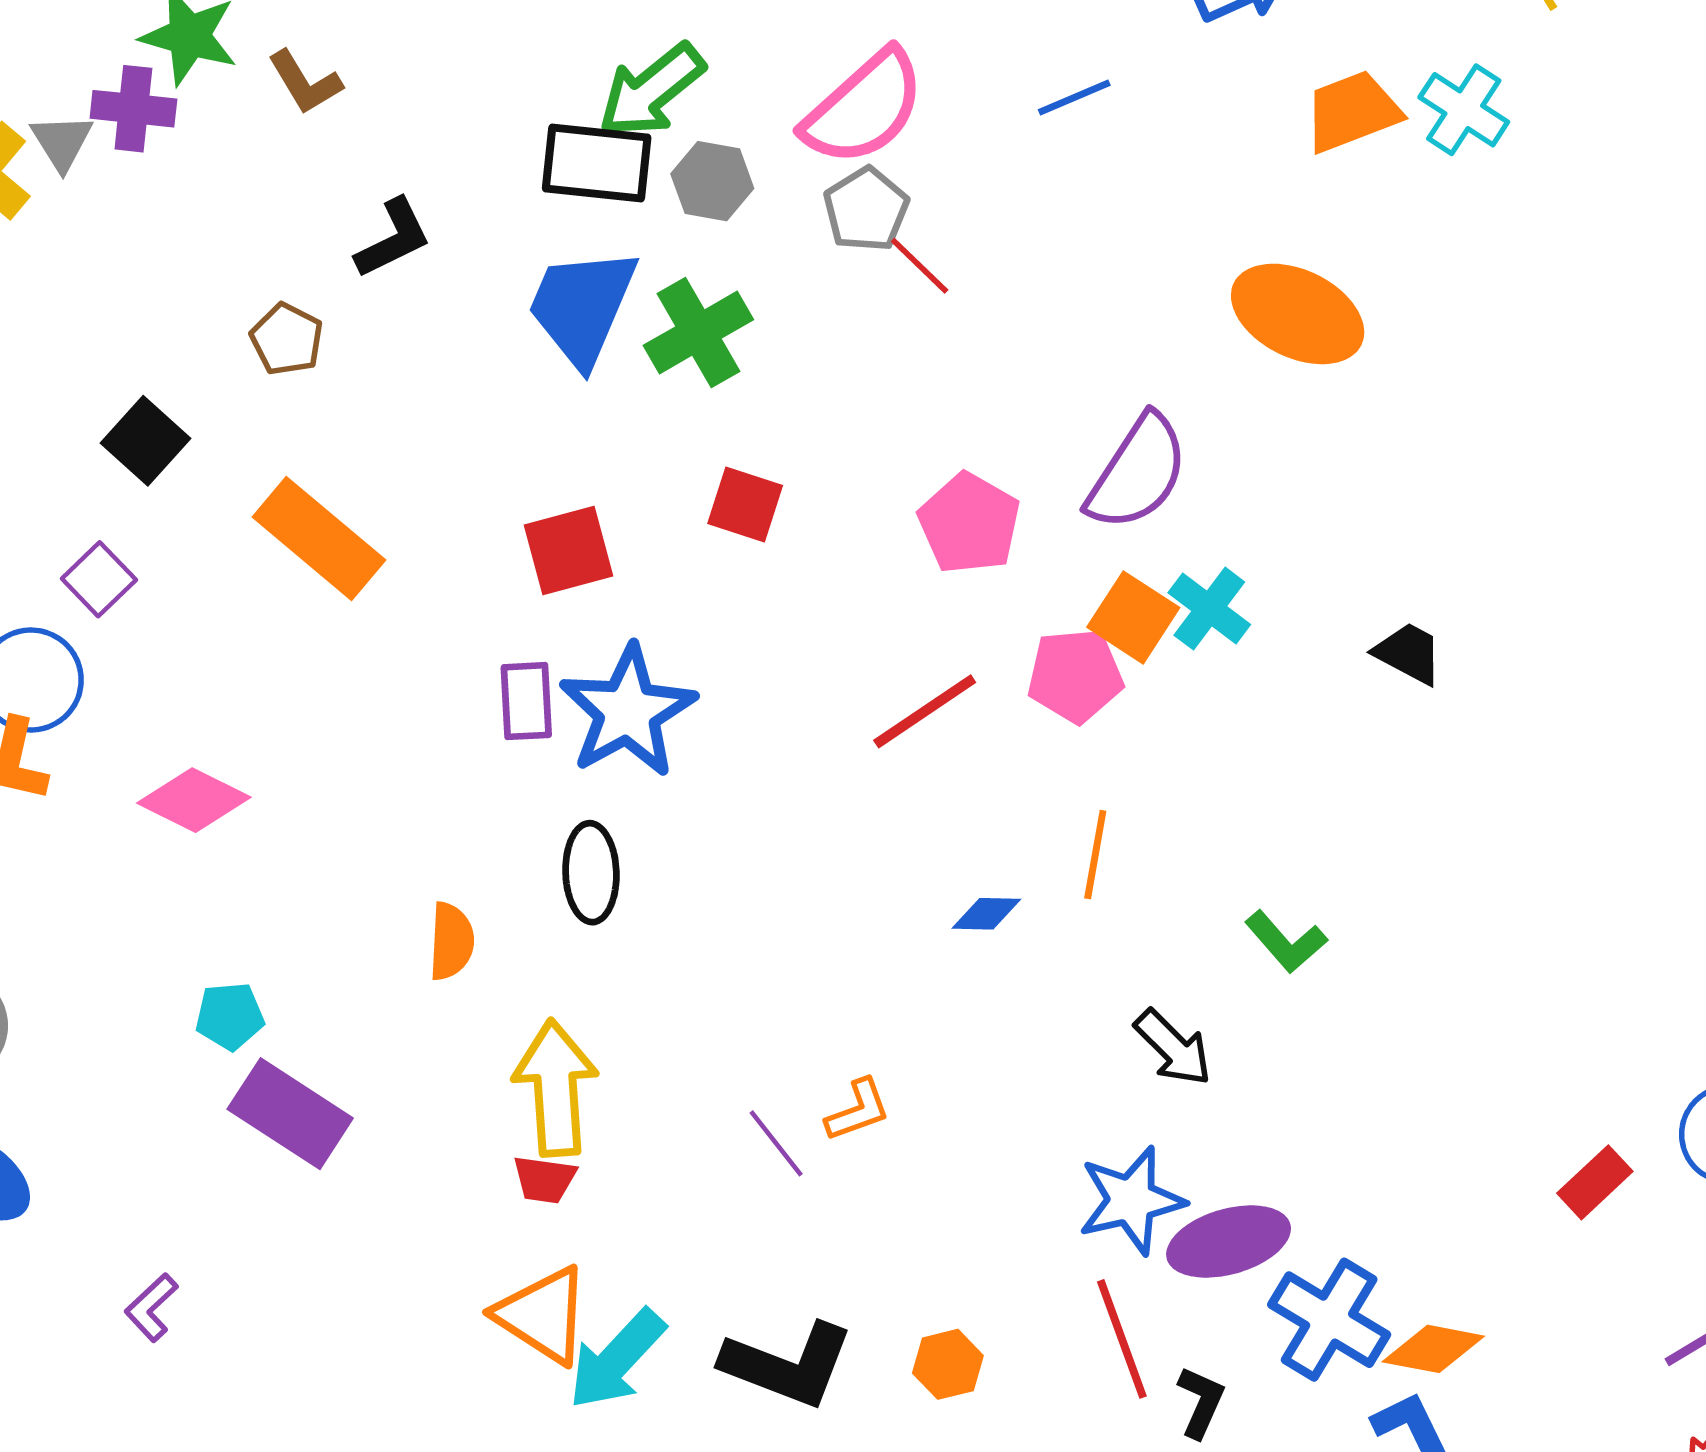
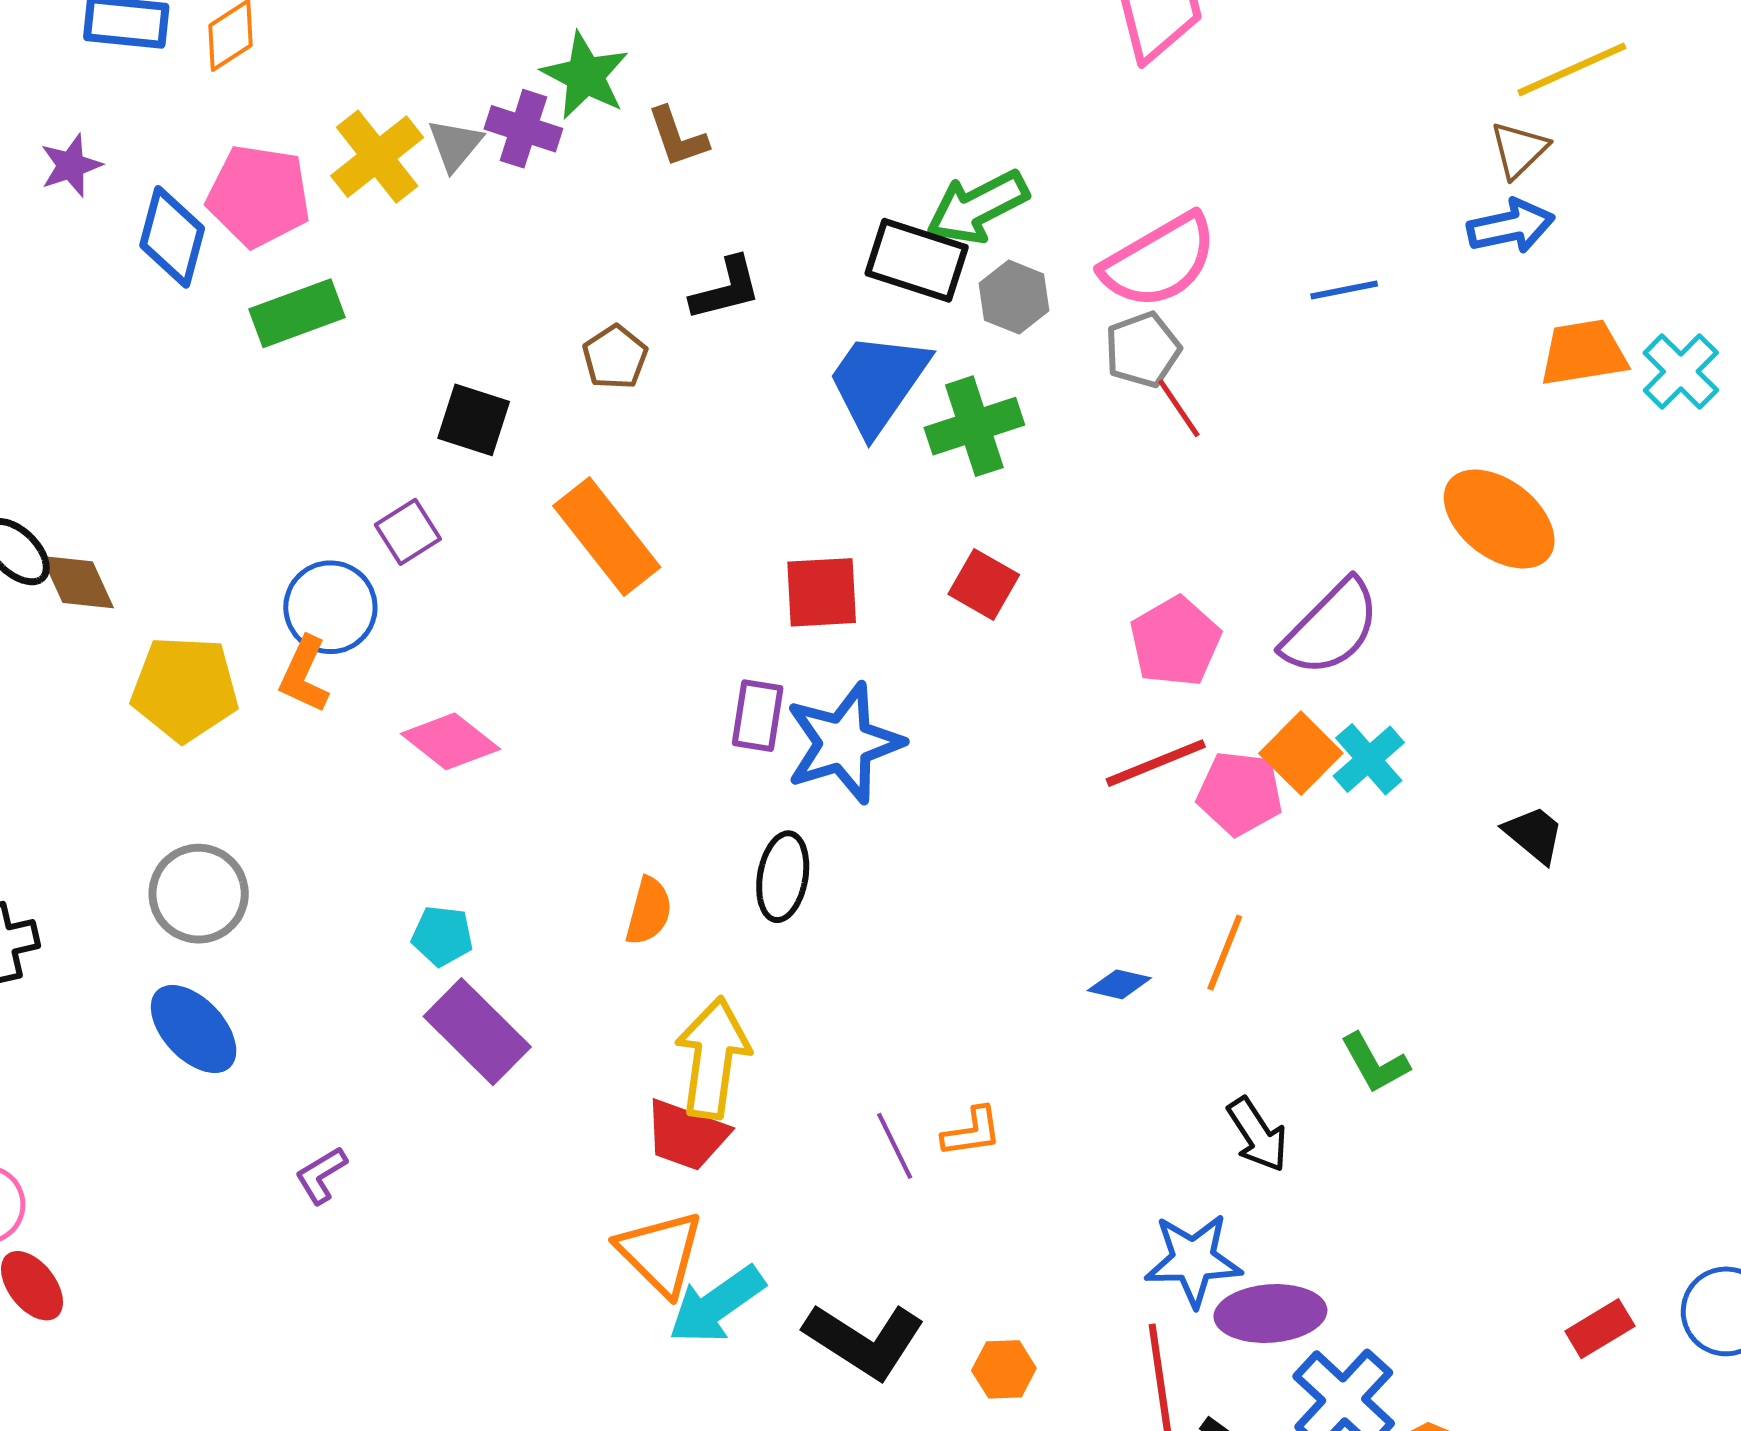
black square: (146, 441) -> (474, 420), turned -36
red line: (925, 711) -> (1156, 763), moved
red trapezoid: (544, 1179) -> (686, 1135), size x1.5

